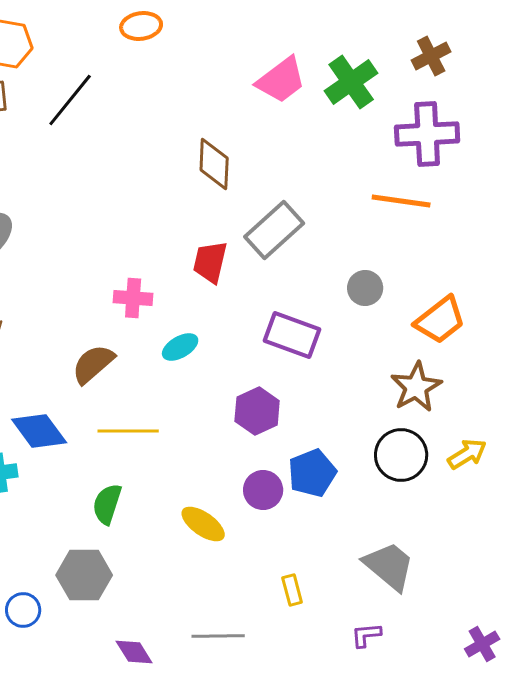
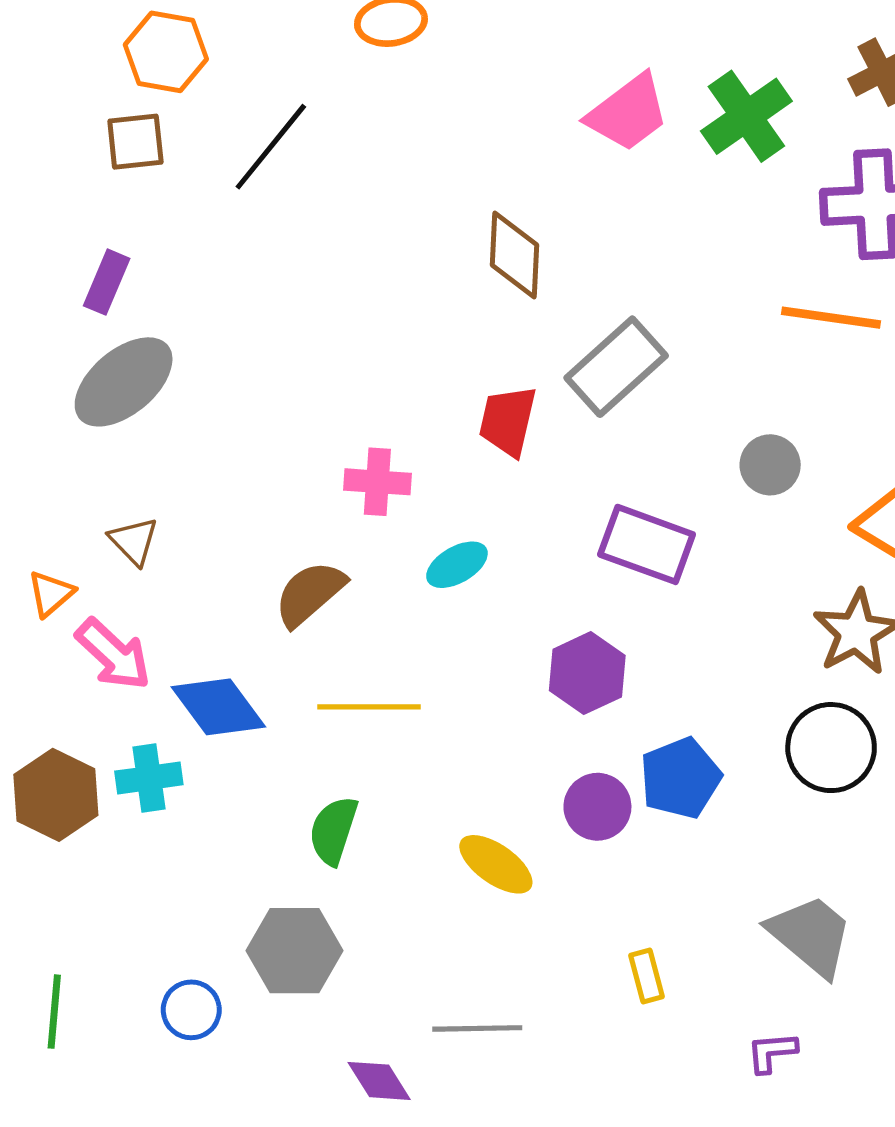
gray line: (218, 636) -> (477, 1028), moved

